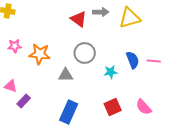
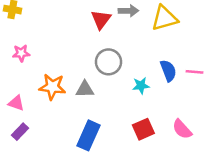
red triangle: (79, 19) -> (101, 19), turned 30
orange star: (40, 54) -> (52, 87), moved
purple rectangle: (24, 101) -> (20, 132), moved

